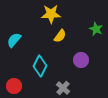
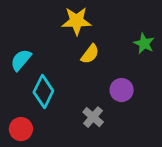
cyan diamond: (40, 66) -> (43, 92), moved
gray cross: (63, 88) -> (93, 117), moved

